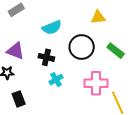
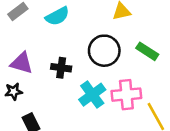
cyan semicircle: (52, 27) -> (57, 16), moved
cyan cross: (56, 80) -> (92, 95), moved, size x1.5

